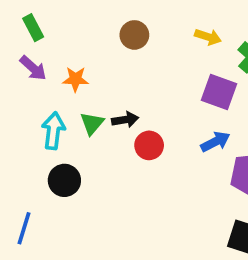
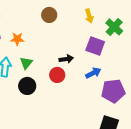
yellow arrow: (208, 37) -> (89, 16), turned 56
black arrow: (125, 120) -> (66, 59), moved
black circle: (64, 180) -> (27, 86), moved

